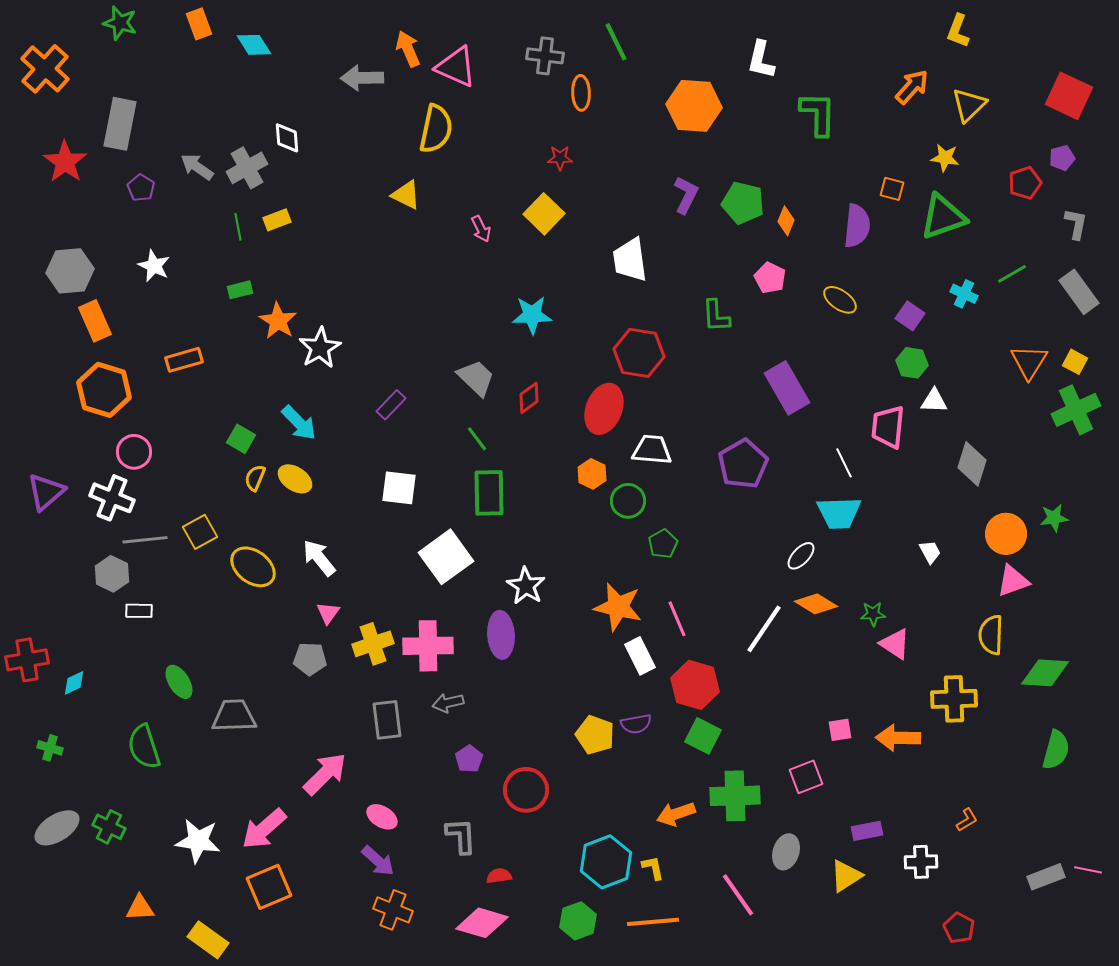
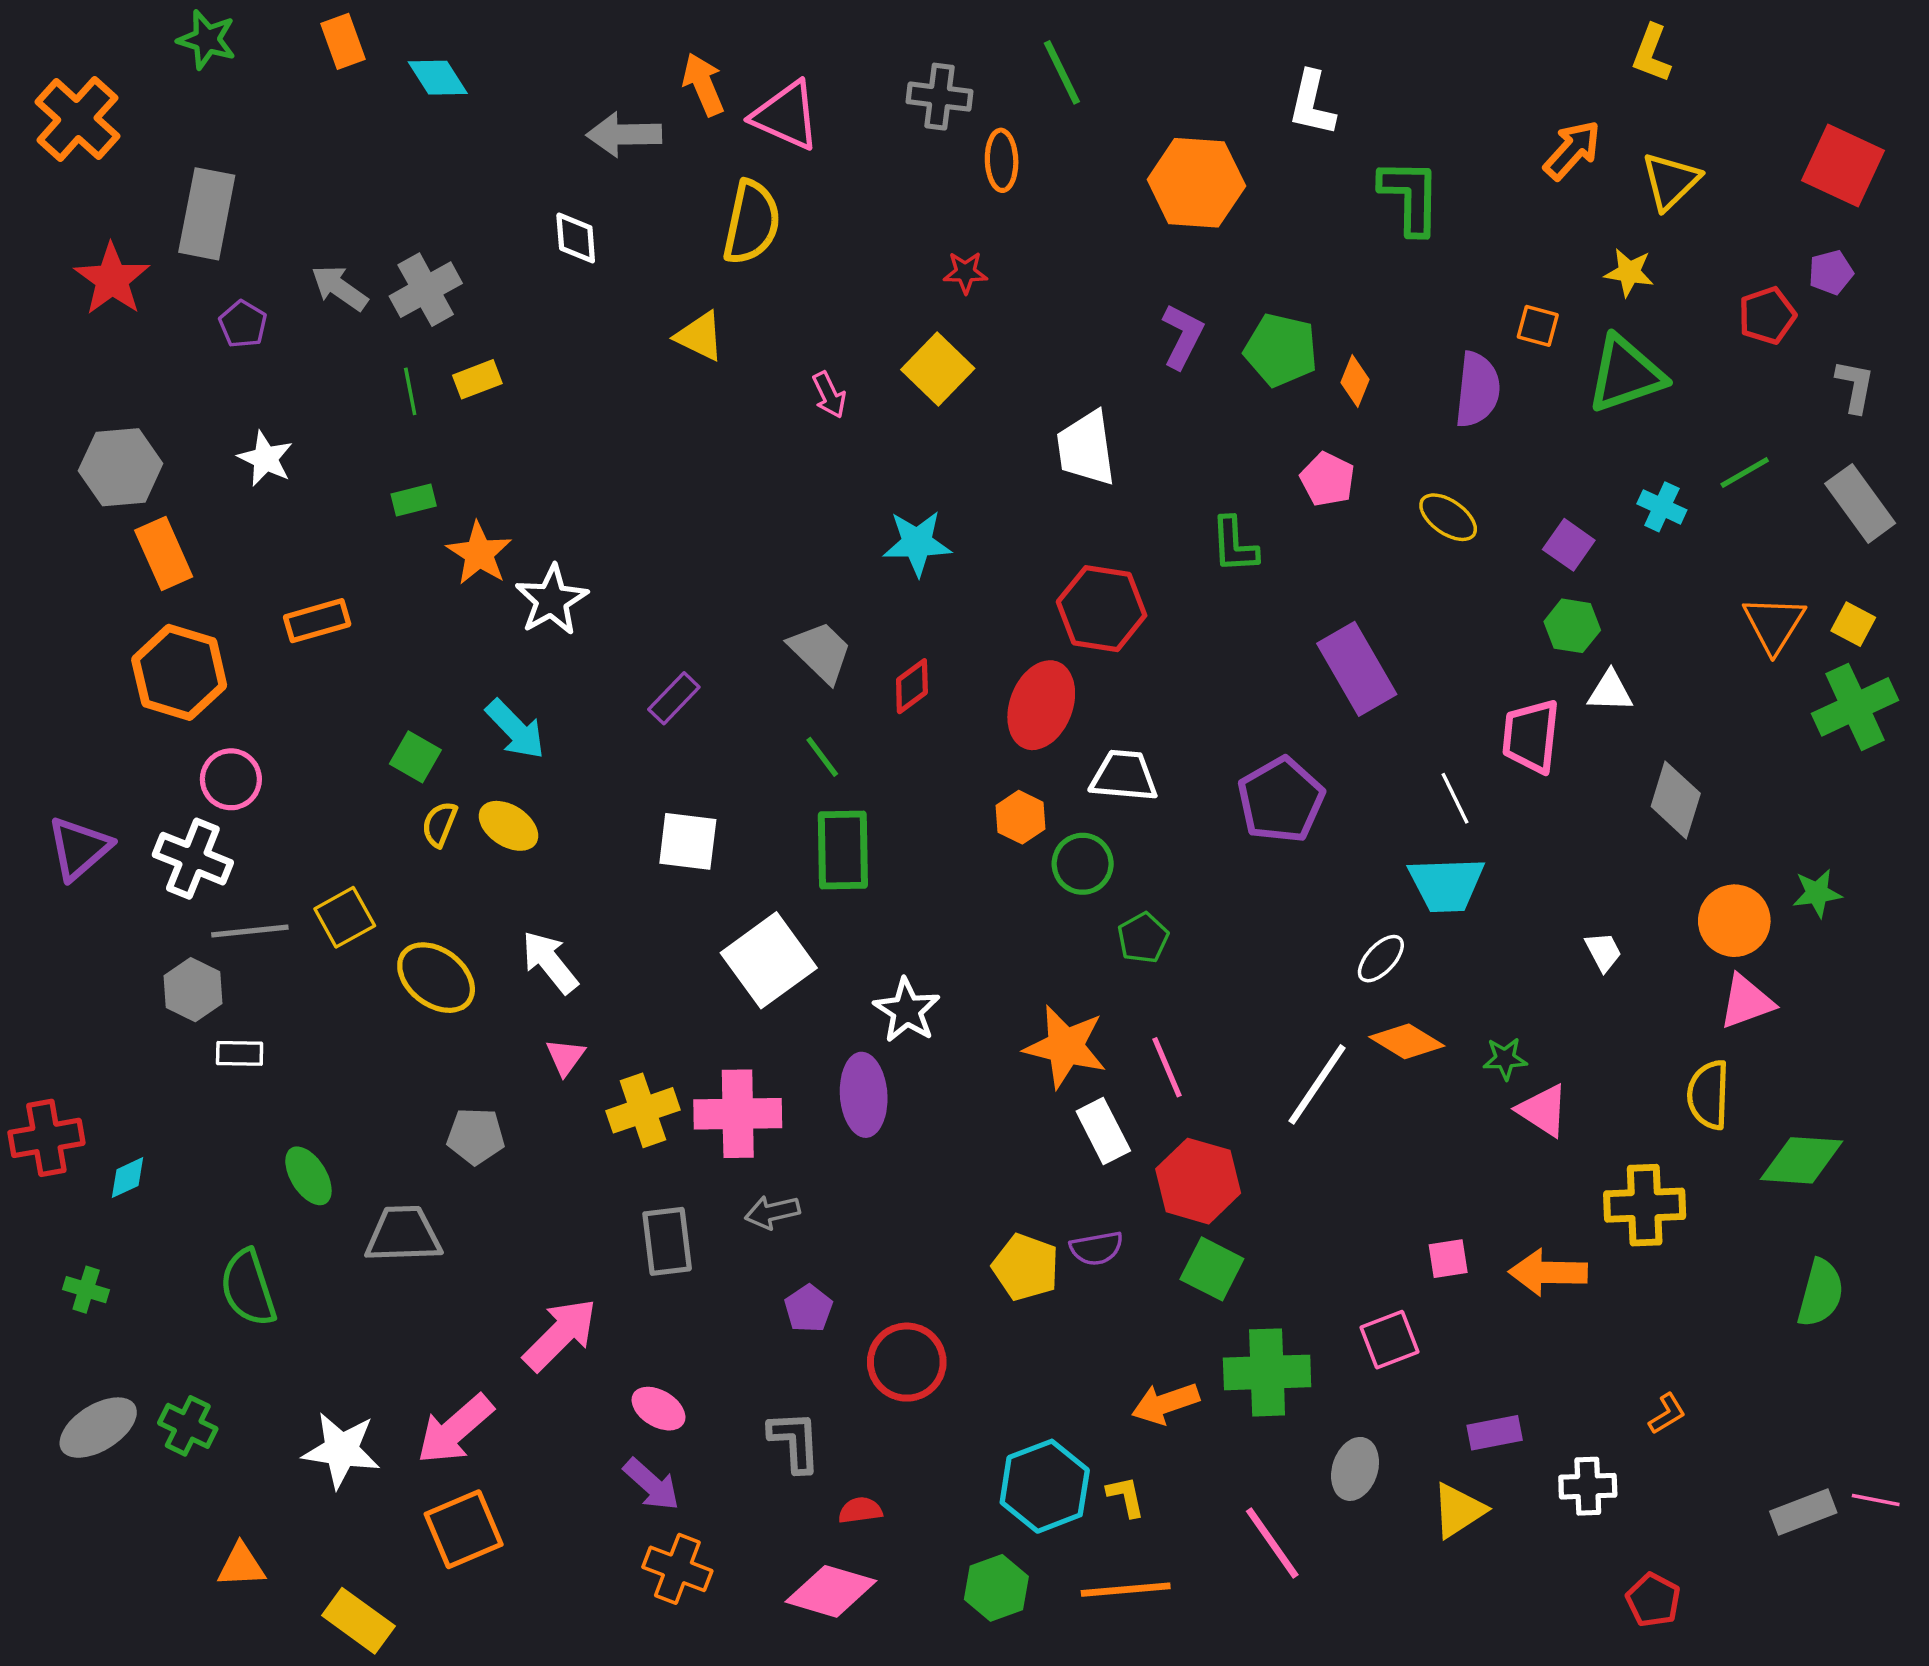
white diamond: (287, 138) -> (576, 238), moved
gray pentagon: (310, 659) -> (476, 1136), moved

